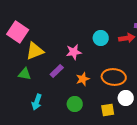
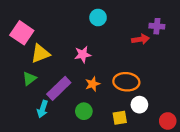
cyan circle: (101, 38) -> (98, 18), moved
purple rectangle: (57, 71) -> (59, 88), moved, size x1.6
green triangle: (25, 74) -> (29, 79), turned -48

